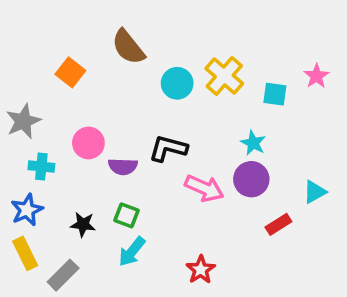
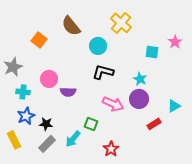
yellow cross: (224, 76) -> (121, 23), moved
black L-shape: (168, 148) -> (103, 72), moved
blue star: (27, 210) -> (26, 116), moved
green square: (126, 215) -> (91, 124), moved
gray rectangle: (63, 275) -> (47, 144), moved

